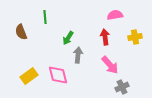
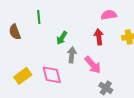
pink arrow: (110, 65) -> (93, 65), moved
gray cross: (122, 87) -> (106, 88), moved, turned -32

